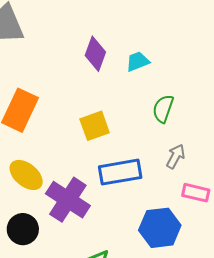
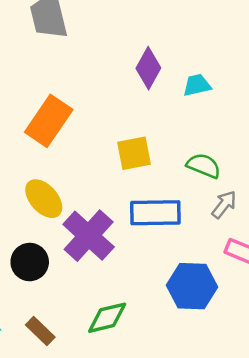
green semicircle: (163, 109) -> (204, 166), moved, turned 84

